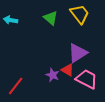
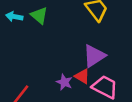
green triangle: (51, 18) -> (39, 15), moved

